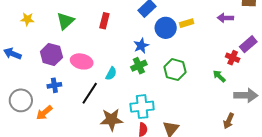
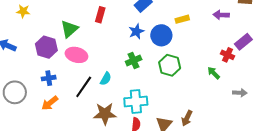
green triangle: (65, 21) -> (69, 29), moved
blue circle: (166, 28) -> (161, 35), moved
blue star: (141, 46) -> (136, 31), moved
cyan semicircle: (111, 74) -> (106, 79), moved
gray arrow: (246, 95) -> (240, 93), size x0.6
orange arrow: (44, 113) -> (50, 103), moved
brown arrow: (229, 121) -> (187, 118), moved

